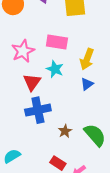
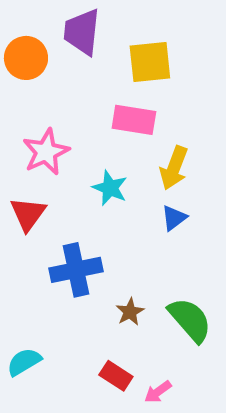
pink rectangle: (57, 42) -> (134, 120), moved
red triangle: (32, 82) -> (28, 214), moved

